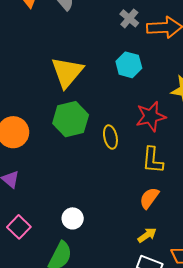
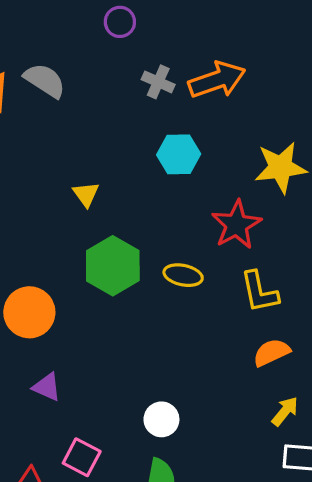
yellow triangle: (67, 72) -> (86, 194), size x0.5
yellow ellipse: (110, 137) -> (183, 275), turned -50
orange semicircle: (149, 198) -> (271, 352), turned 45

